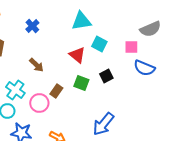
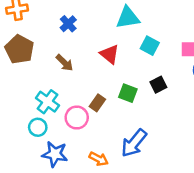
red triangle: (77, 55) -> (110, 54), moved
brown arrow: (36, 65) -> (65, 63), moved
blue arrow: (103, 124) -> (134, 143), moved

